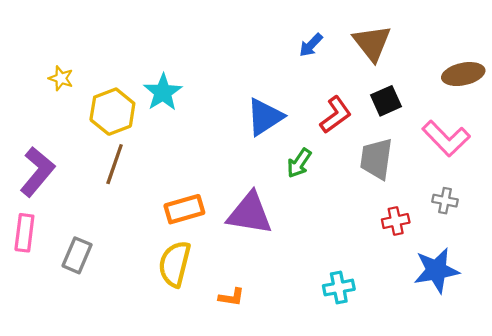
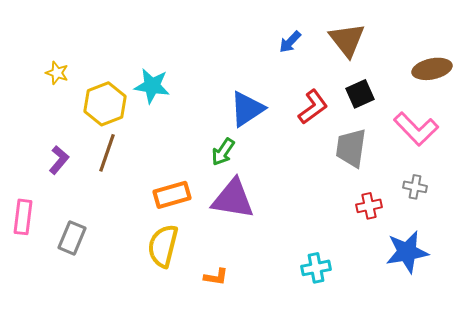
cyan star: (163, 92) -> (152, 86), turned -30
green arrow: (299, 163) -> (223, 152), moved
purple L-shape: (37, 172) -> (59, 160), moved, size x0.6

